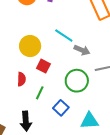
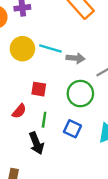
yellow circle: (30, 46) -> (22, 49), moved
red semicircle: (21, 79) -> (19, 111), turned 56
black arrow: (26, 121) -> (36, 143), moved

